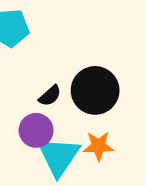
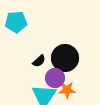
purple circle: (36, 130) -> (55, 78), moved

